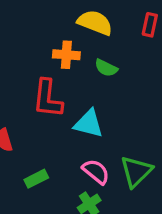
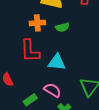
green semicircle: (106, 68) -> (62, 27), turned -32
pink semicircle: (96, 172) -> (52, 90), moved

